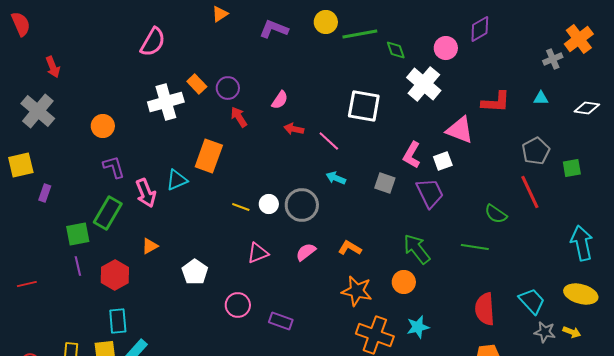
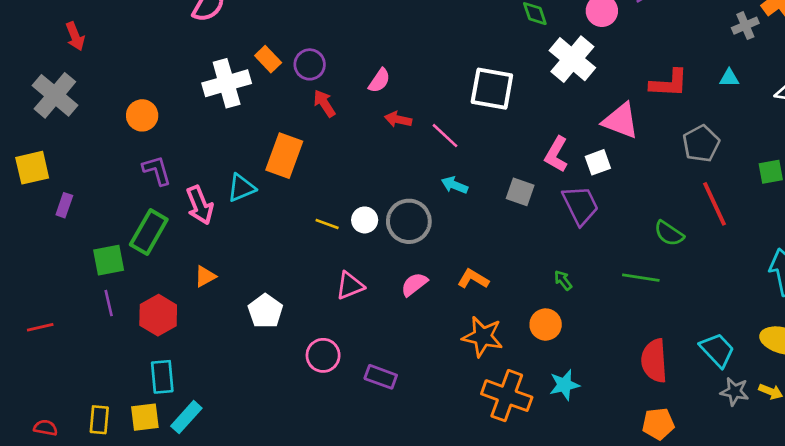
gray pentagon: (536, 151) -> (701, 144), moved
green arrow: (417, 249) -> (563, 280), size x0.5

